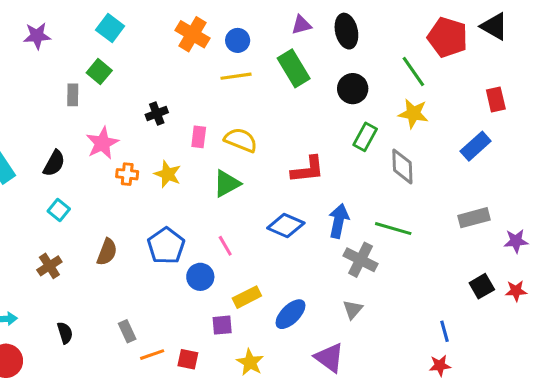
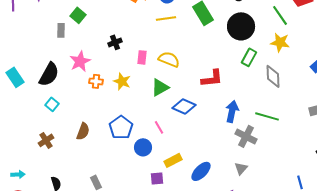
black circle: (353, 89) -> (241, 26), size x1.4
black semicircle: (54, 163) -> (49, 74), size x1.4
blue diamond: (286, 225) -> (184, 106), moved

